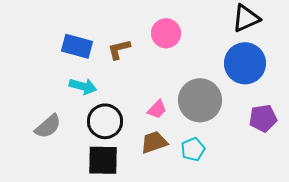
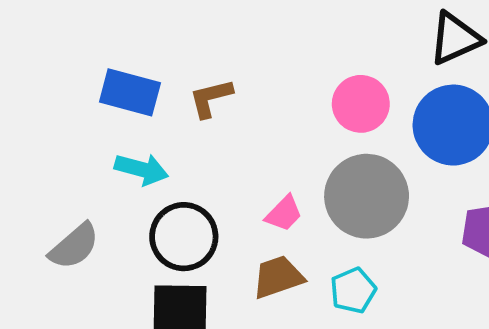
pink circle: (166, 33) -> (361, 104), moved

